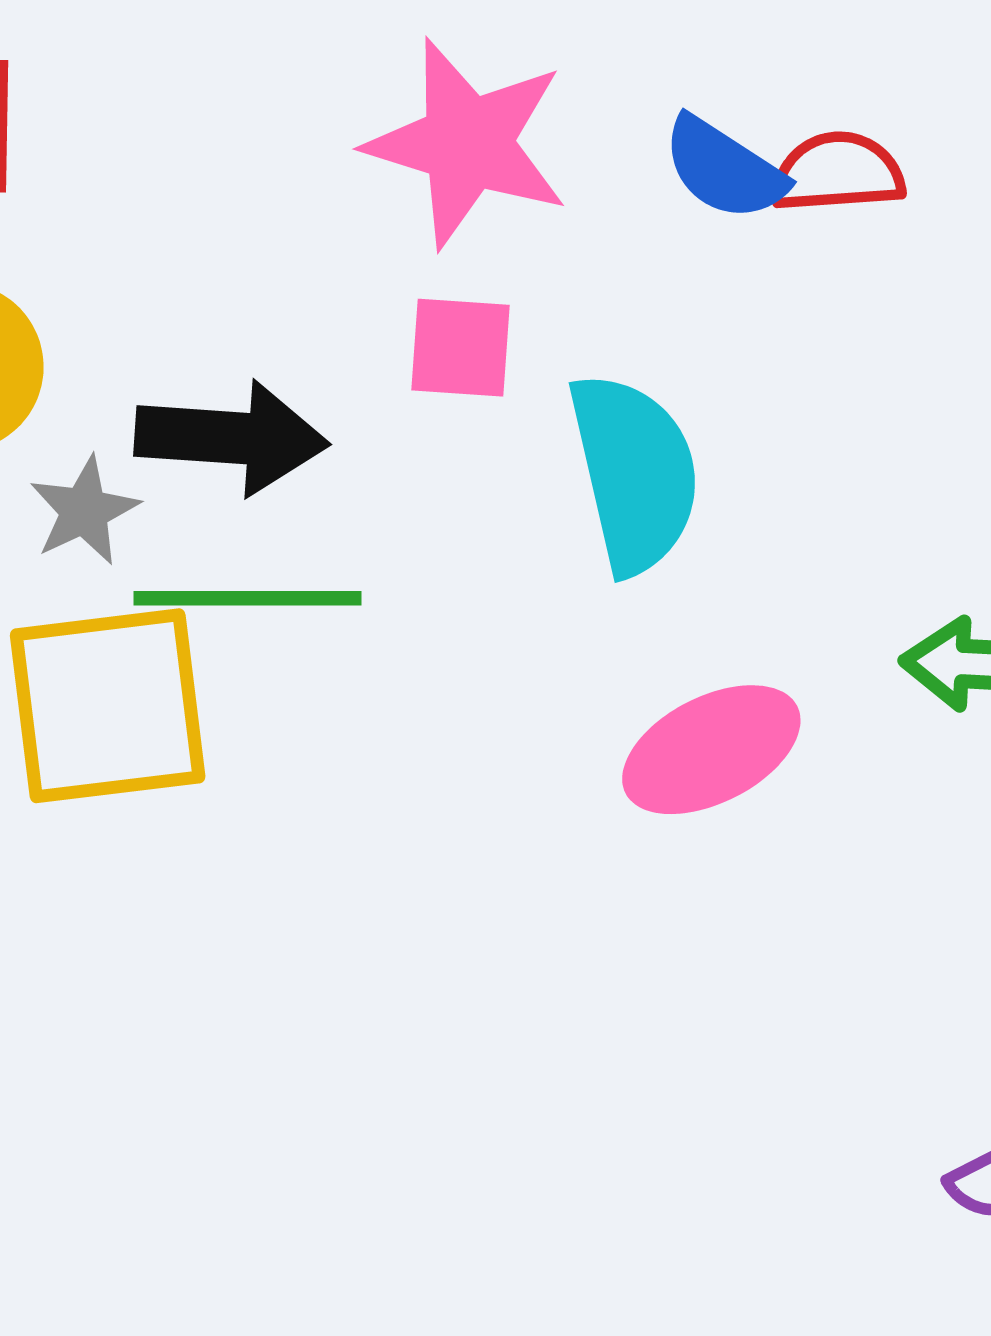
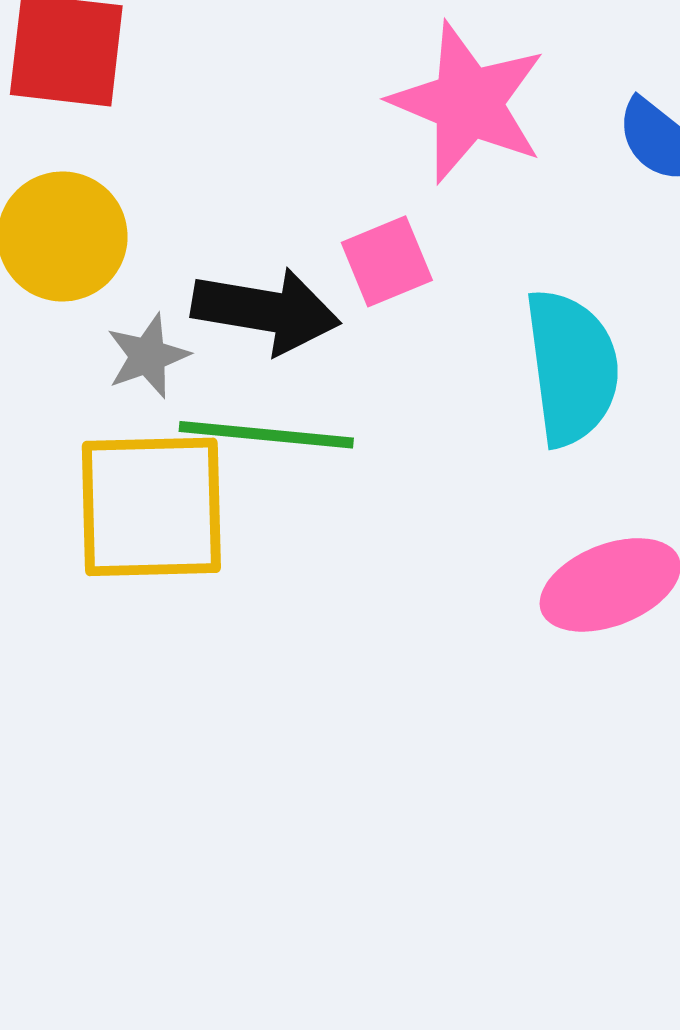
pink square: (461, 348) -> (387, 261), moved, turned -32

